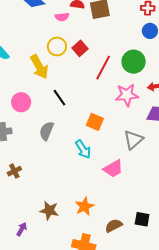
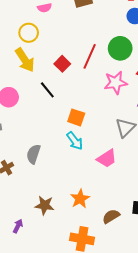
yellow circle: (57, 46) -> (29, 33), moved
red square: (80, 48) -> (62, 64), moved
orange square: (95, 122) -> (76, 117), moved
gray semicircle: (47, 131) -> (33, 154), moved

